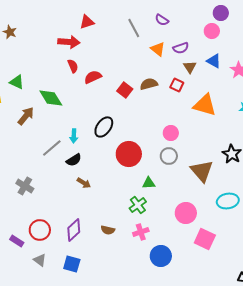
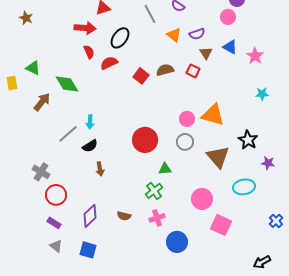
orange triangle: (205, 105) -> (213, 115), moved
black ellipse: (104, 127) -> (120, 38), moved
brown arrow: (84, 183) -> (100, 169), turned 48
red circle: (40, 230) -> (56, 195), moved
purple rectangle: (17, 241) -> (54, 223), moved

